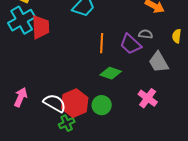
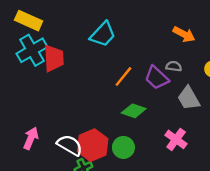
orange line: (102, 43) -> (123, 77), turned 36

